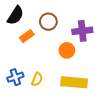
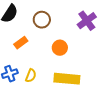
purple cross: (82, 31) -> (87, 21), moved, turned -30
orange rectangle: (27, 36) -> (21, 43), moved

